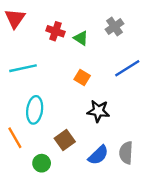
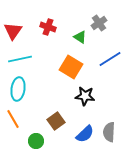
red triangle: (15, 18) -> (13, 31), moved
green triangle: (81, 38) -> (80, 37), moved
orange square: (82, 78) -> (71, 67), size x1.6
cyan ellipse: (35, 110) -> (18, 89), moved

